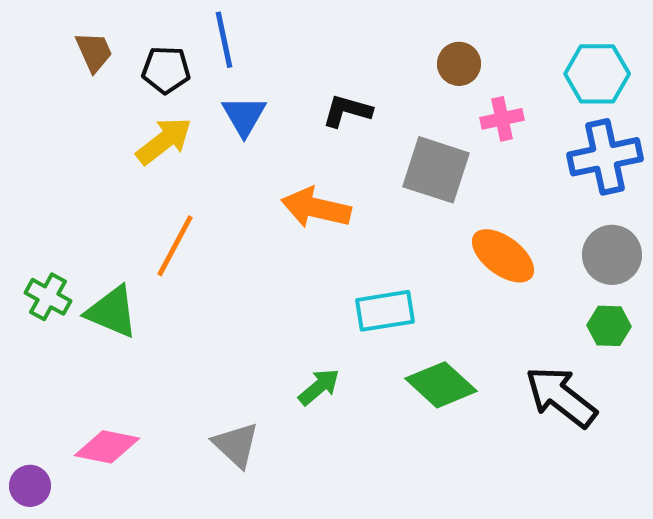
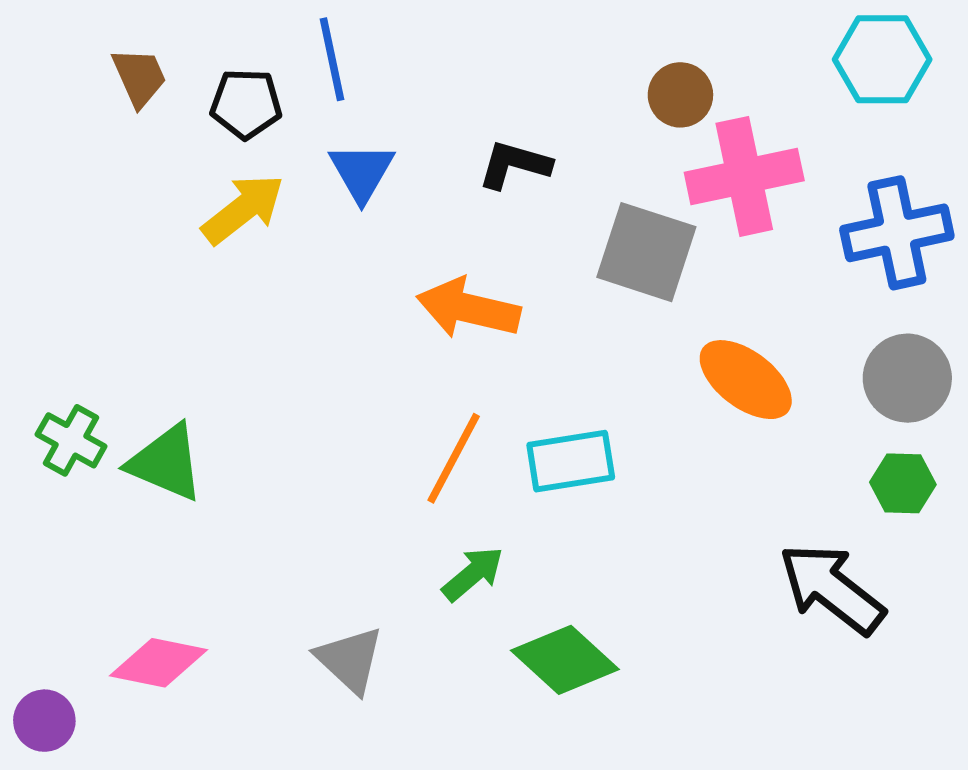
cyan hexagon: (597, 74) -> (882, 59), moved
pink cross: (502, 119) -> (744, 176), size x1.8
orange line: (175, 246) -> (454, 458), moved
green diamond: (441, 385) -> (565, 660), moved

